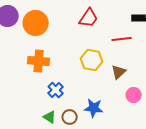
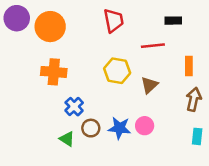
red trapezoid: (89, 18) -> (114, 21), turned -45
pink circle: (134, 95) -> (145, 126), moved
brown circle: (70, 117) -> (91, 128), moved

